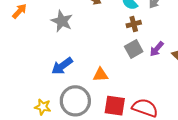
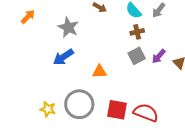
blue arrow: (62, 66) -> (63, 57), moved
orange triangle: (100, 75) -> (99, 71), moved

